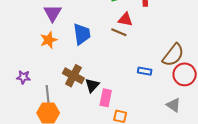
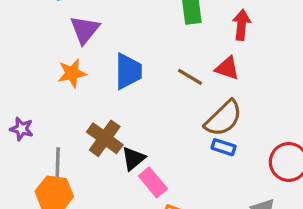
red triangle: (125, 19) -> (227, 68), moved
brown semicircle: (173, 55) -> (223, 118), moved
pink rectangle: (106, 98) -> (153, 182), turned -60

